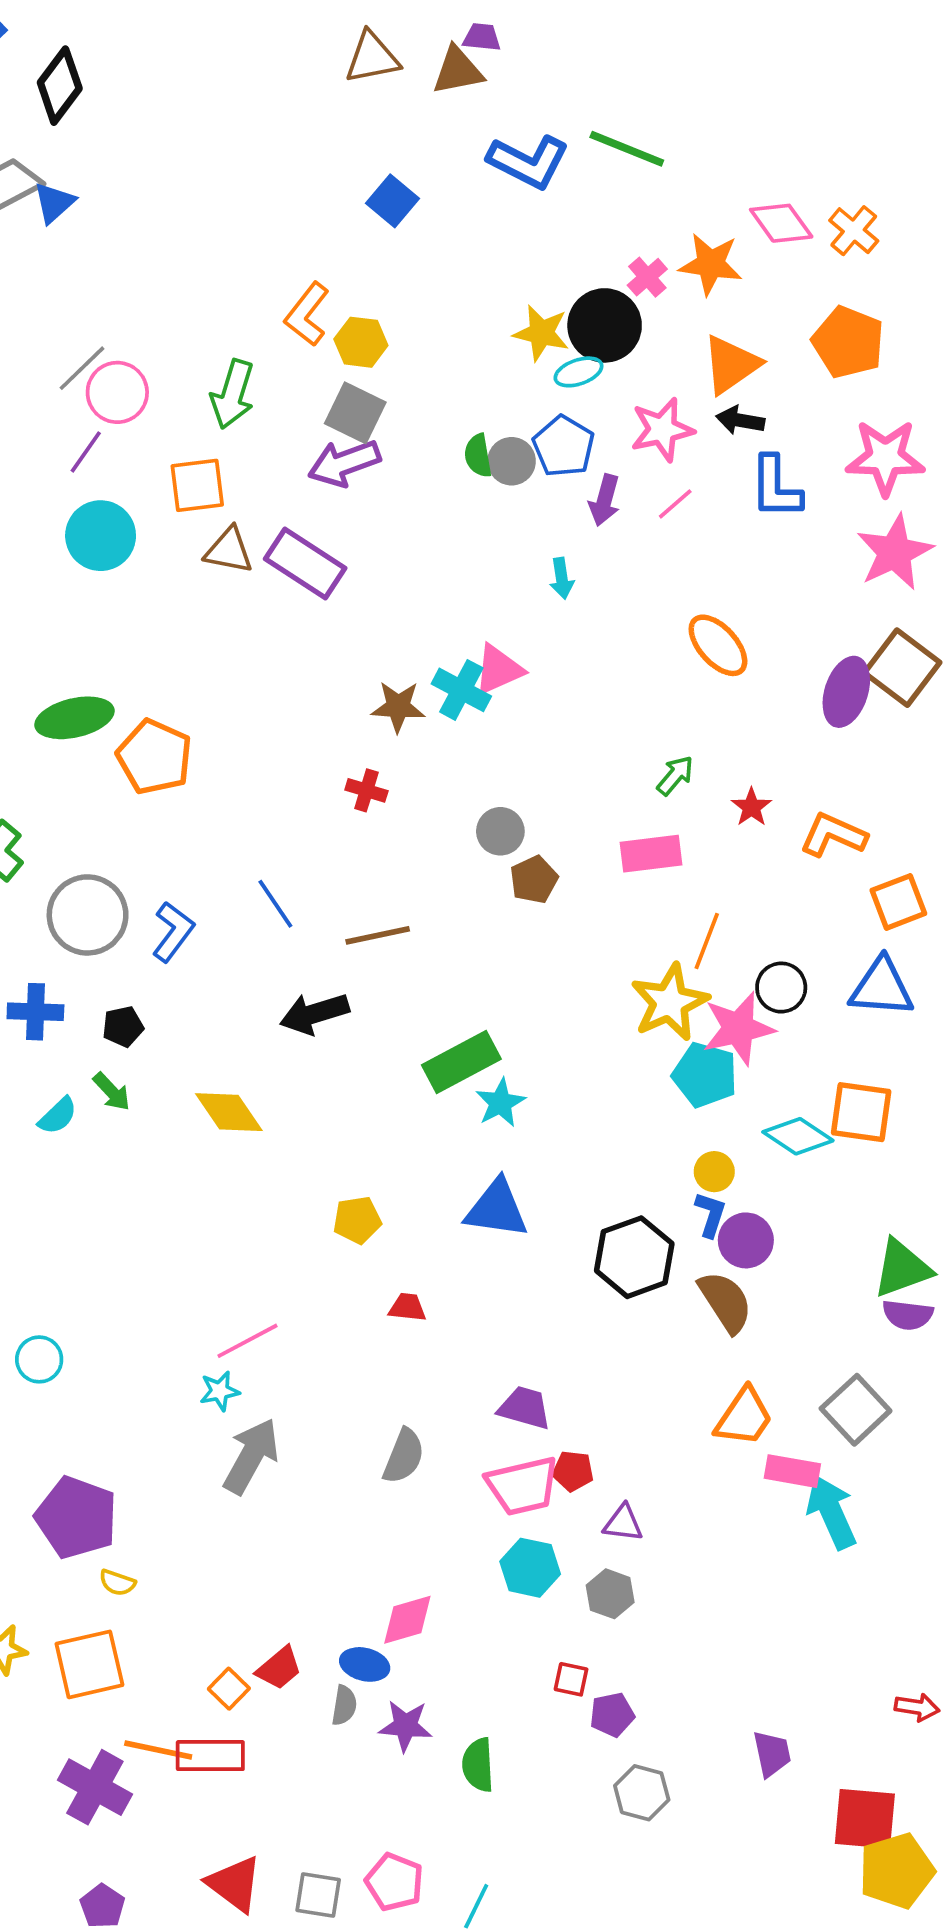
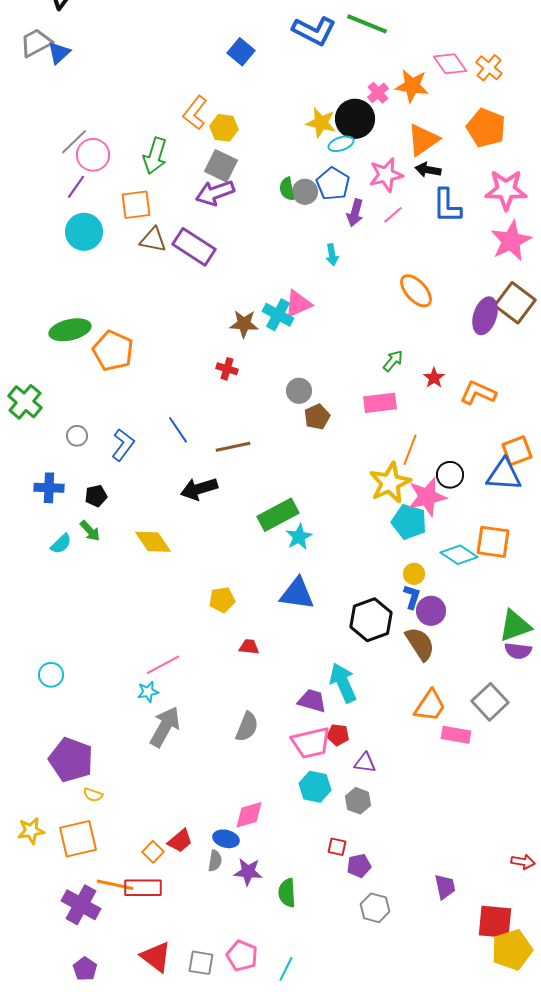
orange square: (898, 902) -> (517, 451), moved
gray circle: (88, 915) -> (77, 436), size x0.5
cyan arrow: (831, 1512) -> (343, 683), moved

